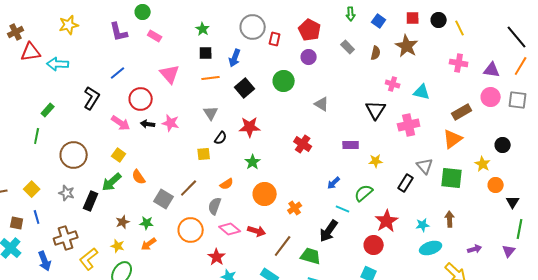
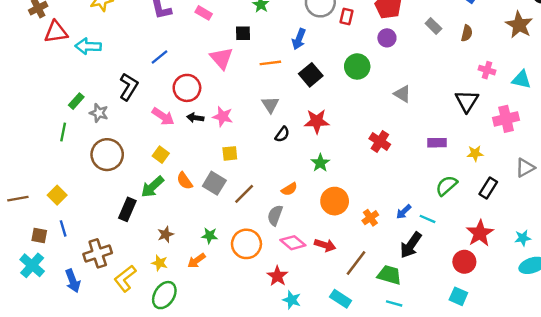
brown star: (407, 46) -> (519, 25), moved
black square: (206, 53) -> (243, 33), moved
yellow square: (204, 154) -> (230, 153), moved
yellow star: (376, 161) -> (475, 153), moved
gray triangle: (425, 166) -> (525, 168), turned 42
blue arrow: (334, 183) -> (404, 212), moved
black rectangle: (406, 183) -> (488, 188), moved
gray star: (67, 193) -> (99, 113), moved
green semicircle: (364, 193) -> (447, 186), moved
gray square: (164, 199) -> (214, 183), moved
green star: (147, 223) -> (210, 236), moved

